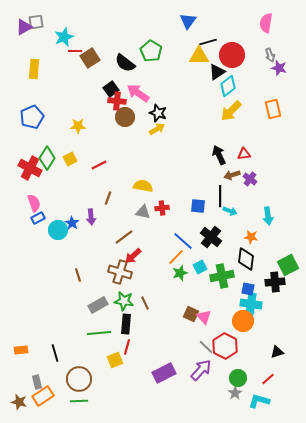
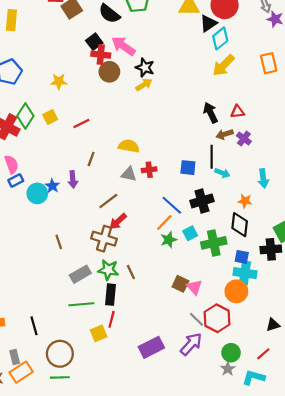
black cross: (211, 237) -> (202, 201), turned 35

